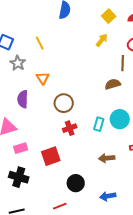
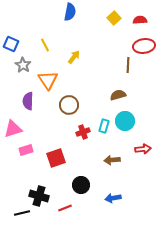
yellow arrow: (102, 40) -> (74, 57), moved
orange triangle: (43, 78) -> (48, 80), size x1.5
brown semicircle: (113, 84) -> (118, 95), moved
red cross: (70, 128) -> (83, 132), moved
black cross: (19, 177) -> (39, 196), moved

